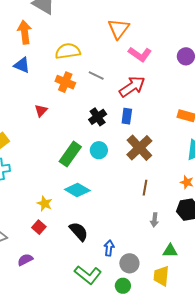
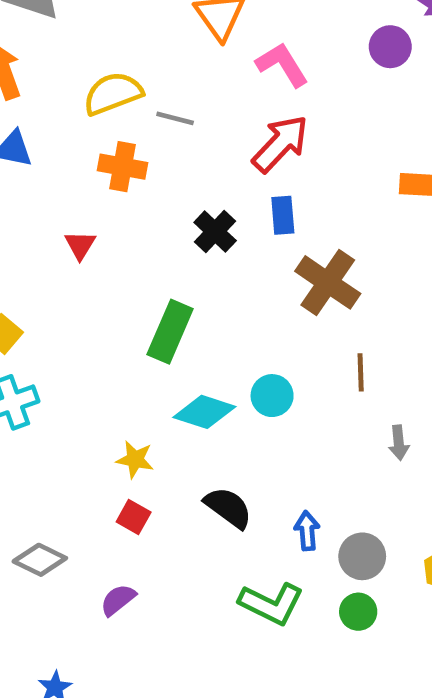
pink L-shape: (140, 54) -> (282, 65), turned -145
gray line: (96, 75) -> (175, 118), moved
cyan circle: (99, 150) -> (272, 396), moved

